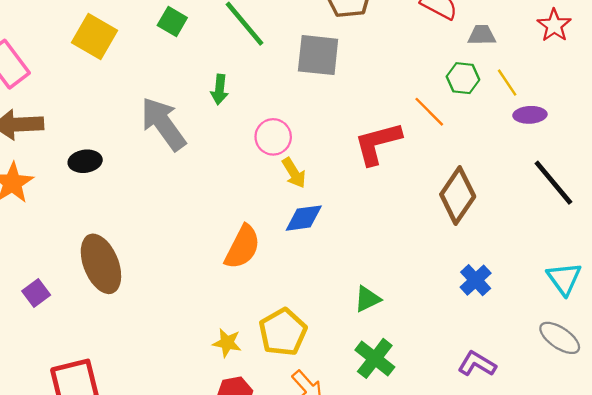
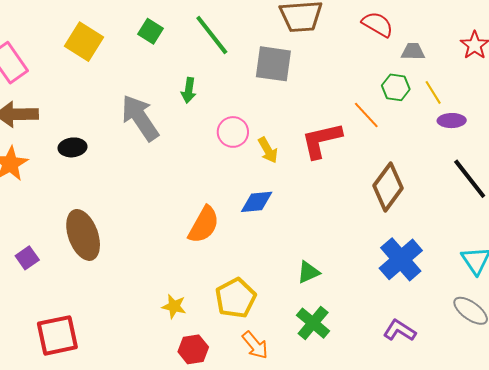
yellow arrow: (294, 173) -> (268, 150), moved
blue cross: (476, 280) -> (401, 259), size x1.6
yellow star: (227, 343) -> (174, 306), moved

